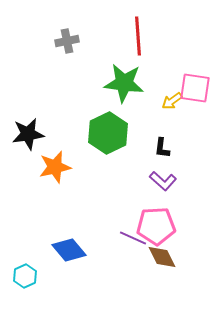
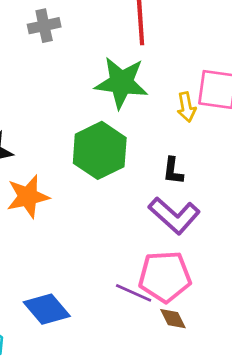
yellow arrow: (172, 101) -> (186, 107), turned -65
purple L-shape: (163, 181) -> (174, 216), size x1.4
brown diamond: (162, 257) -> (173, 319), size x0.7

